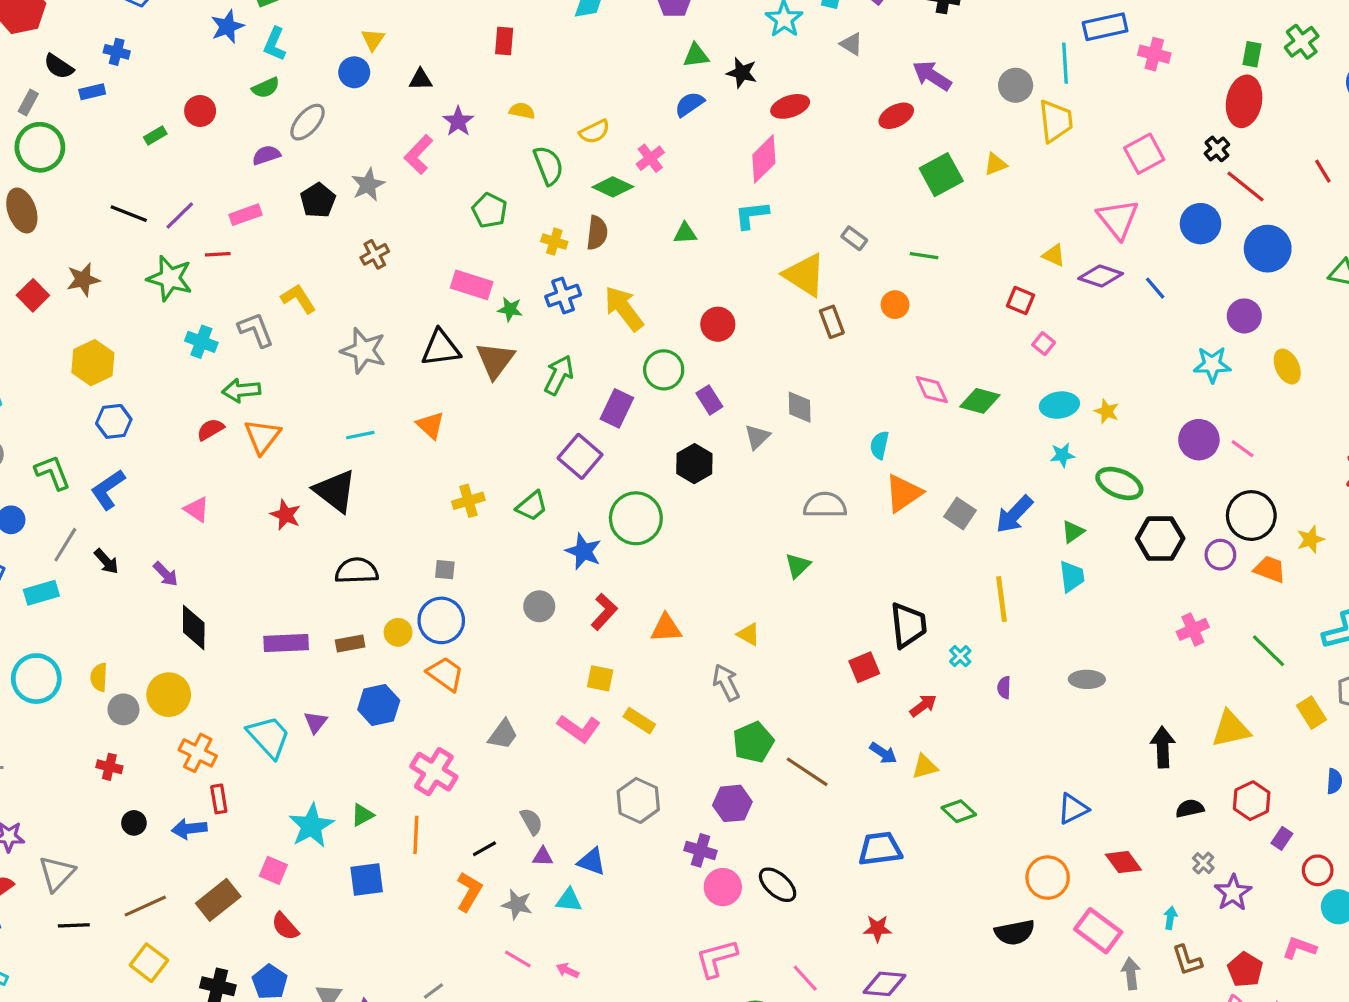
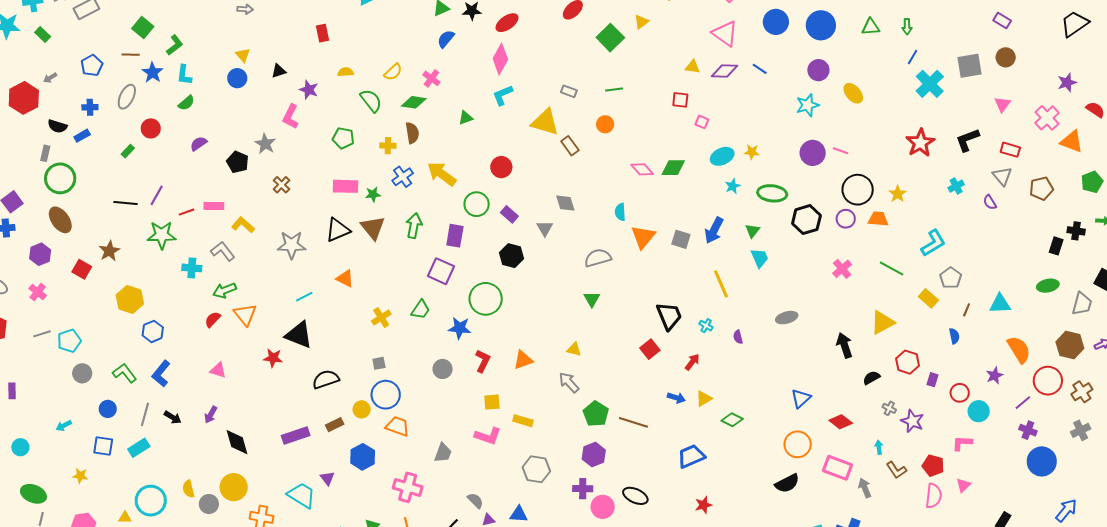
gray ellipse: (308, 122) -> (127, 97), moved
pink rectangle: (246, 215) -> (214, 206), moved, turned 36
purple arrow: (166, 574) -> (211, 415), turned 90

